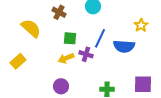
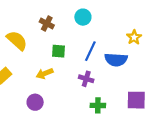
purple cross: (86, 54) -> (86, 79), moved
yellow arrow: (66, 58) -> (45, 73), moved
purple circle: (61, 86) -> (35, 102), moved

